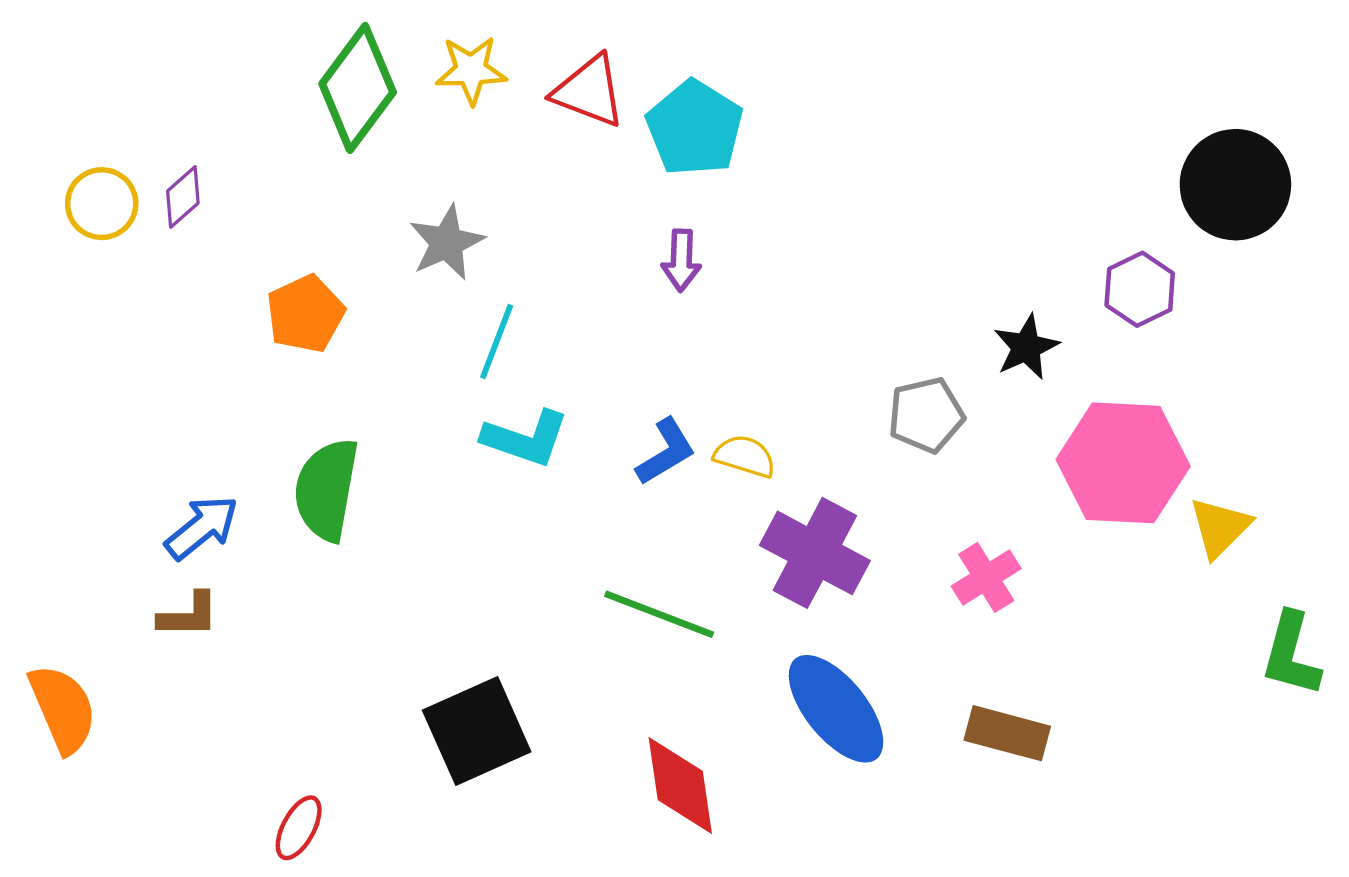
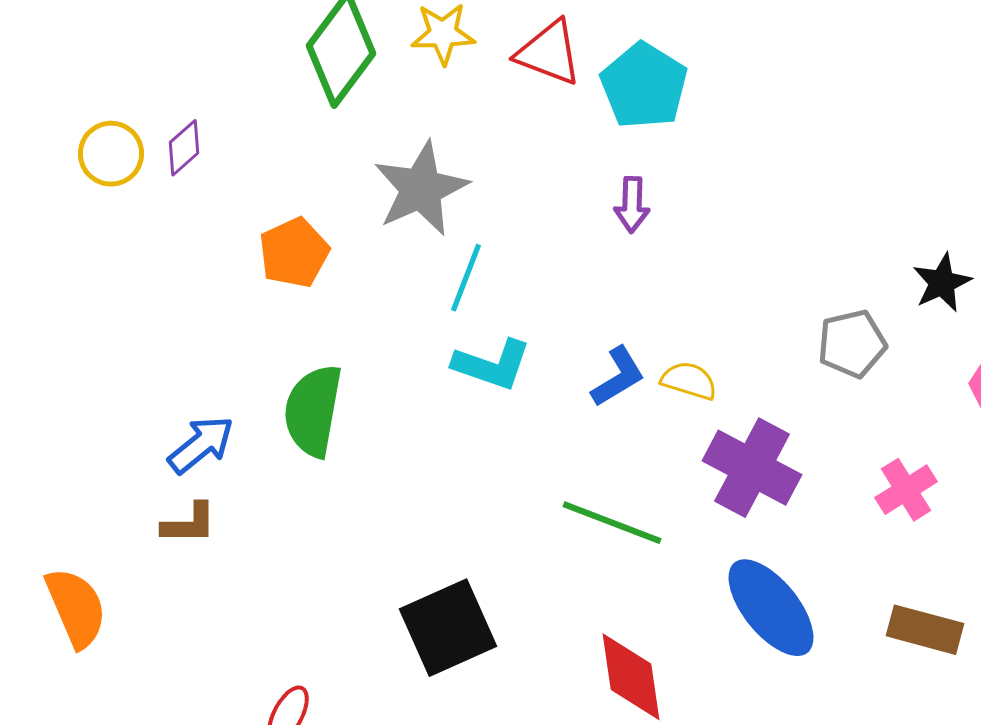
gray star: (447, 243) -> (421, 189), size x1.4

